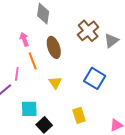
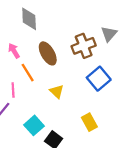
brown cross: (88, 31) -> (84, 46), moved, turned 30
blue square: (95, 78) -> (99, 79), turned 30
cyan square: (29, 109) -> (34, 125), turned -30

